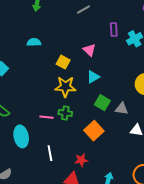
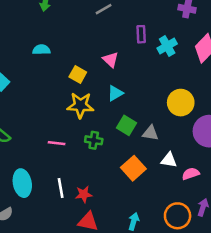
green cross: (65, 113) -> (94, 140), moved
orange square: (94, 131) -> (133, 168), moved
cyan ellipse: (21, 136) -> (22, 183), moved
red star: (81, 160) -> (84, 194), moved

